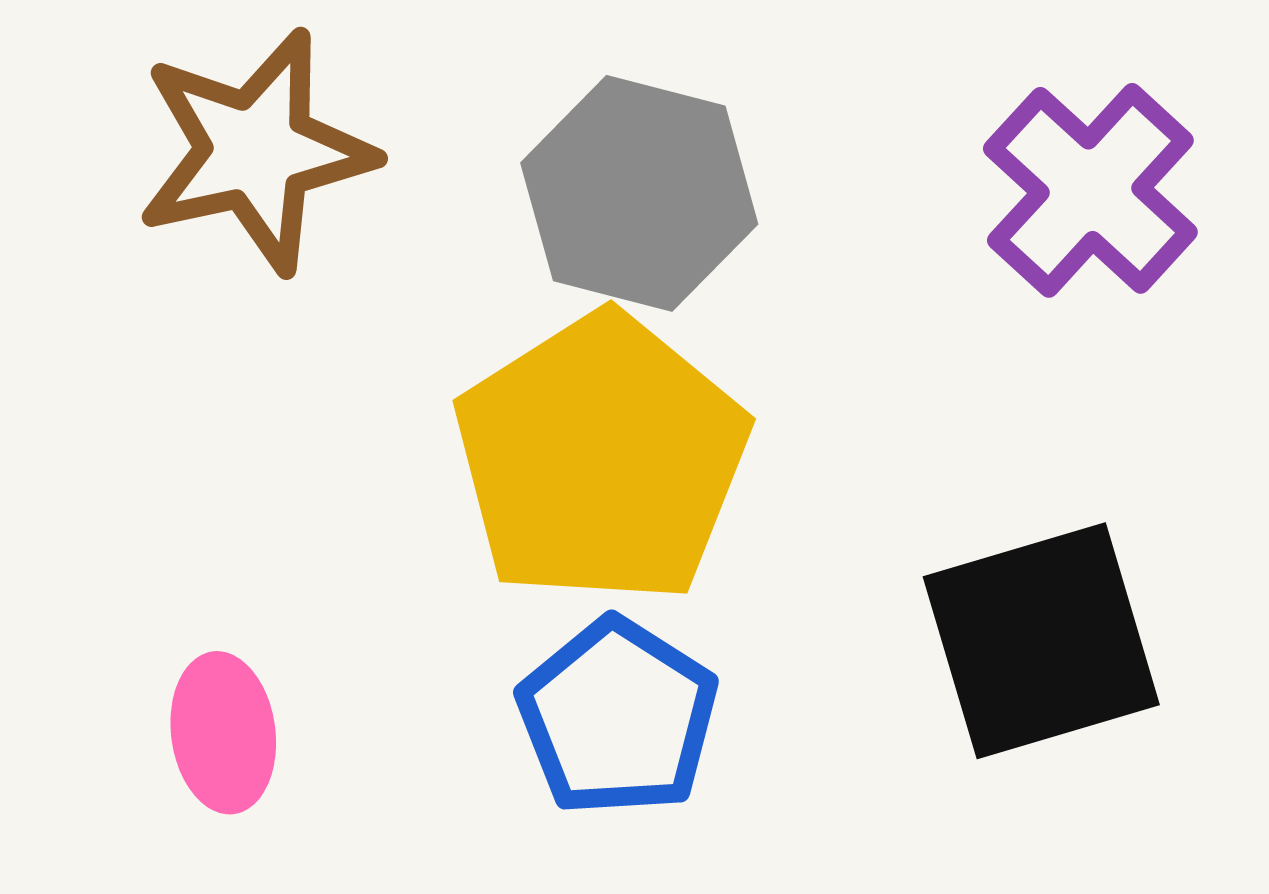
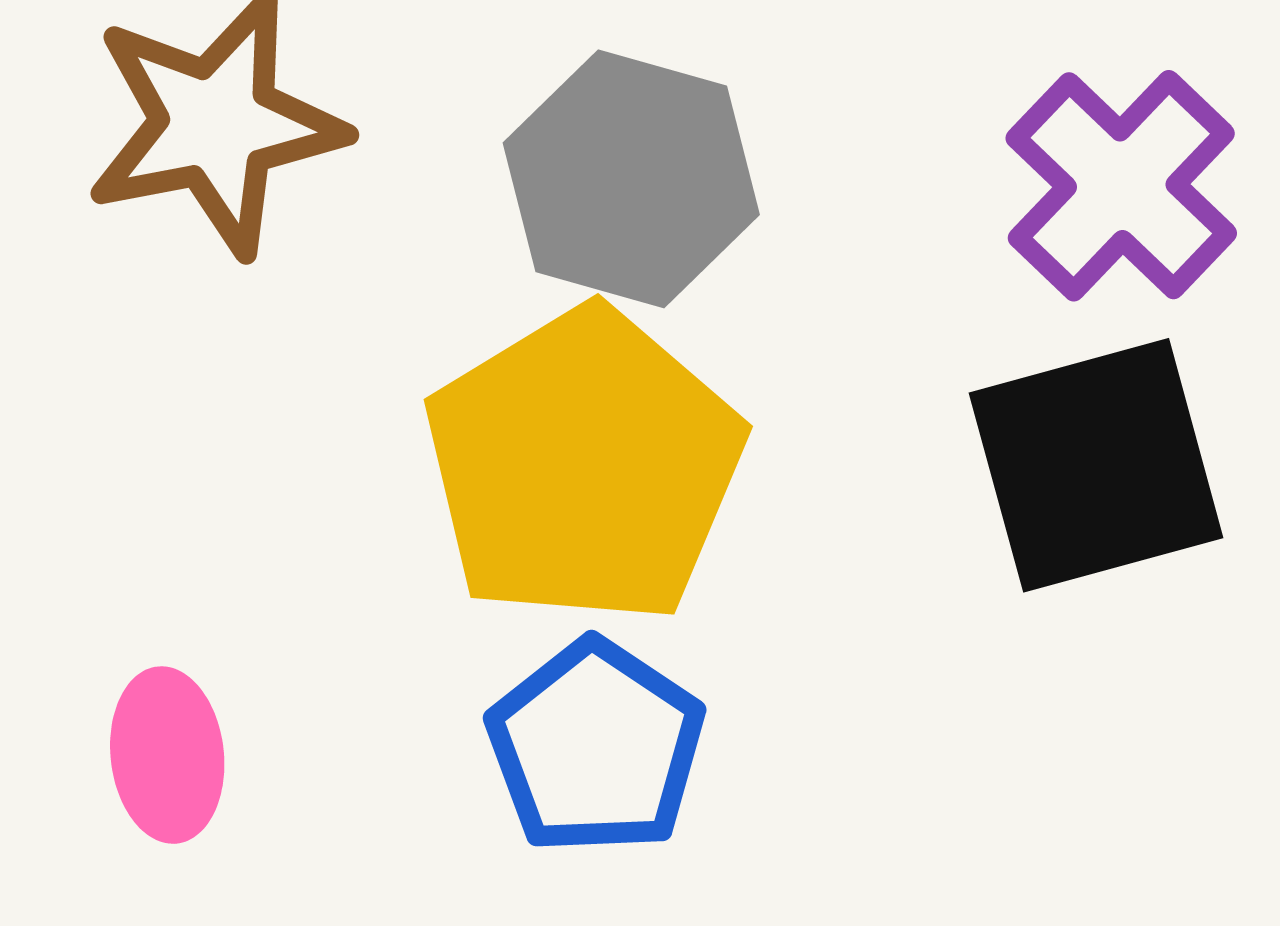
black square: (1041, 641) -> (1096, 465), moved

